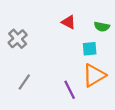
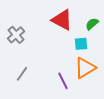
red triangle: (69, 22) -> (62, 20), size x1.6
green semicircle: (102, 27) -> (92, 24), turned 128

